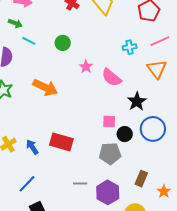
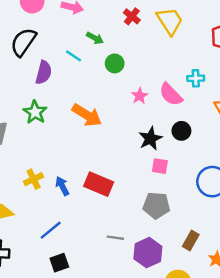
green arrow: (15, 23) -> (95, 38), moved
pink semicircle: (112, 78) -> (171, 94), moved
black star: (137, 101) -> (150, 139), moved
black circle: (125, 134) -> (181, 131), moved

